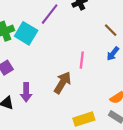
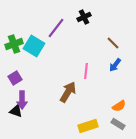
purple arrow: (26, 92) -> (22, 100), moved

